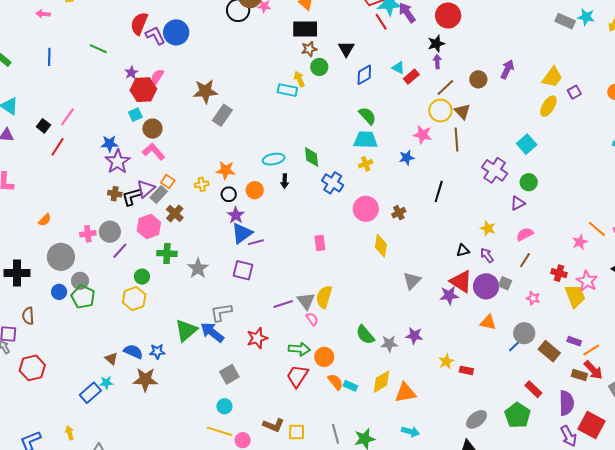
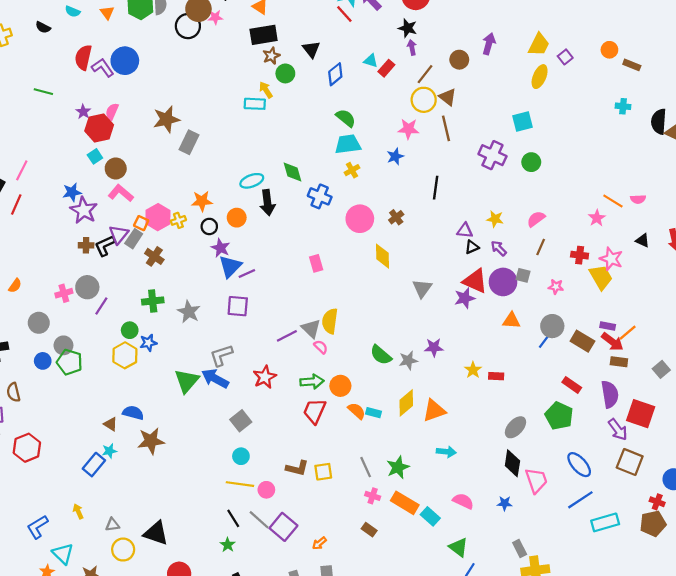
black star: (436, 44) -> (408, 28), turned -30
cyan square: (527, 144) -> (522, 121), turned 36
black arrow: (285, 181) -> (267, 203), size x1.6
purple triangle: (518, 203) -> (465, 231), moved, turned 42
pink hexagon: (149, 227) -> (158, 217), moved
gray circle: (61, 257) -> (39, 323), size x0.7
blue star: (157, 352) -> (148, 343), moved
red arrow: (593, 370) -> (612, 342), moved

